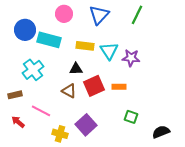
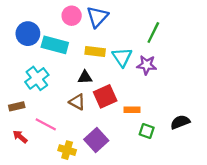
blue triangle: (99, 15) -> (97, 17), moved
green line: (137, 15) -> (153, 32), moved
orange rectangle: (119, 87) -> (132, 110), moved
black semicircle: (161, 132) -> (180, 122), moved

